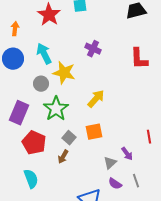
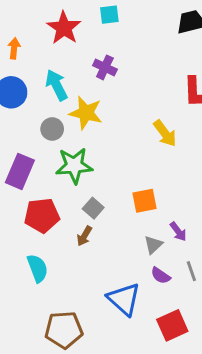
purple cross: (93, 49) -> (105, 67), moved
yellow arrow: (96, 99) -> (165, 133), moved, turned 102
green star: (56, 109) -> (74, 166), turned 30
orange square: (94, 132) -> (144, 201), moved
red pentagon: (34, 143) -> (42, 215), turned -30

